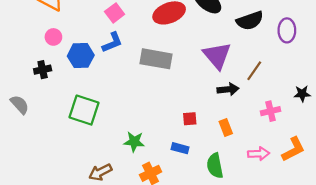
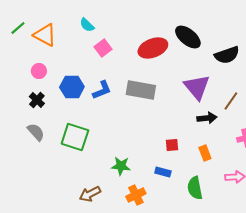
pink circle: (53, 37) -> (39, 71), moved
blue L-shape: (112, 42) -> (102, 90), moved
black cross: (43, 70) -> (37, 100), turned -35
gray semicircle: (20, 105) -> (36, 132), moved

